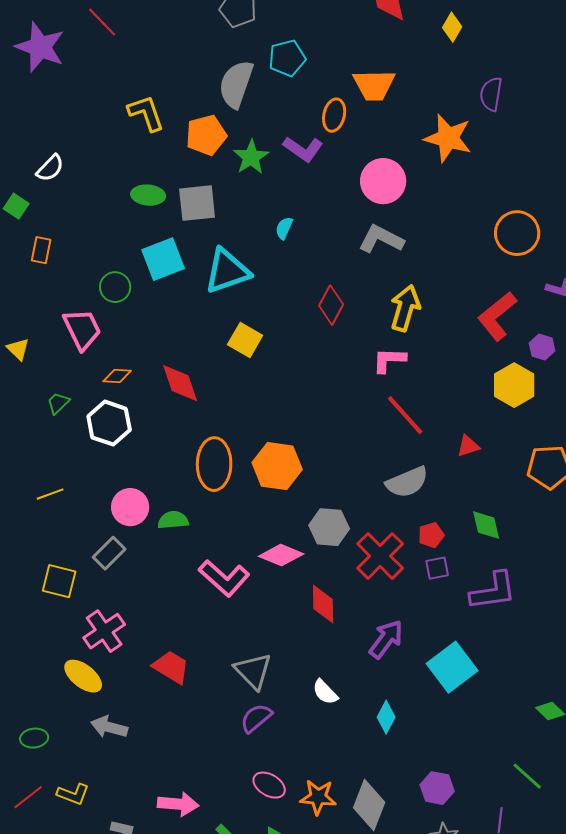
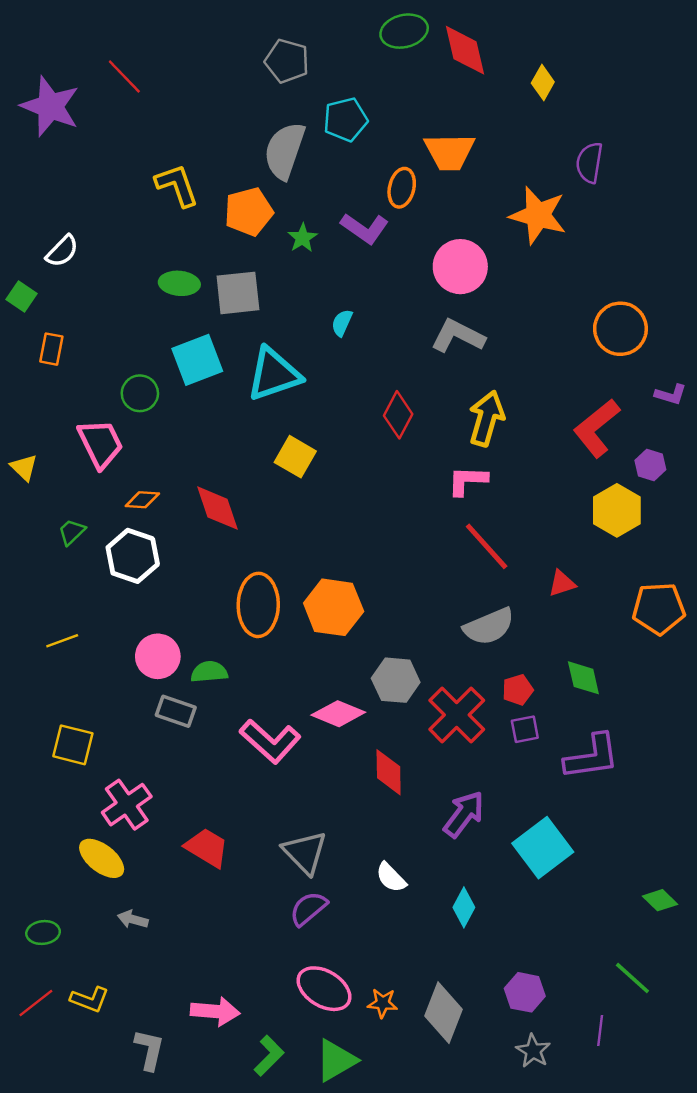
green star: (251, 157) -> (302, 238), size x0.7
gray rectangle: (109, 553) -> (176, 711), moved, turned 64
gray arrow: (109, 727) -> (133, 919), size x0.7
pink ellipse: (269, 785) -> (324, 989), size x1.4
orange star: (318, 797) -> (383, 1003), size x0.7

